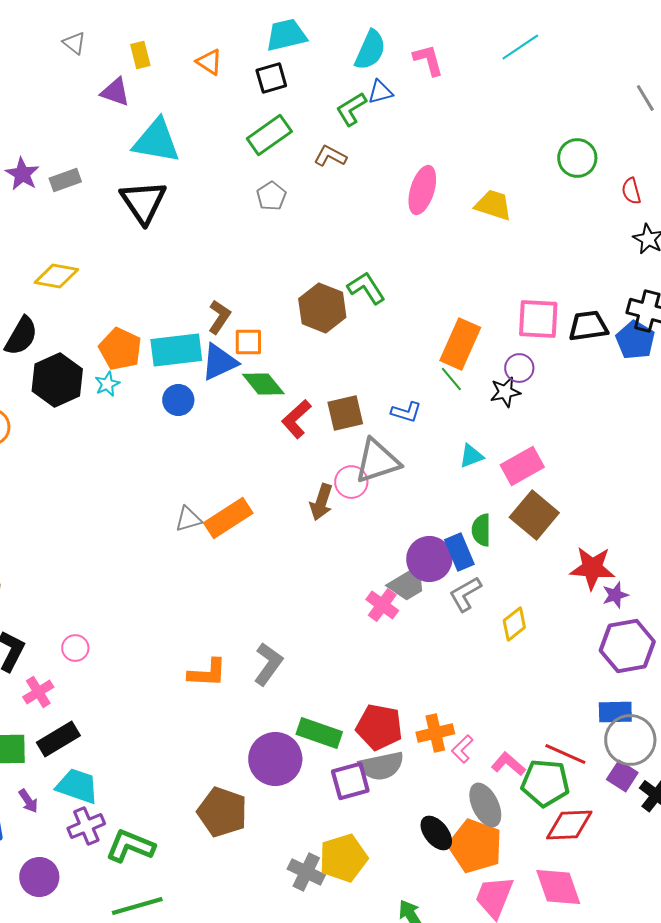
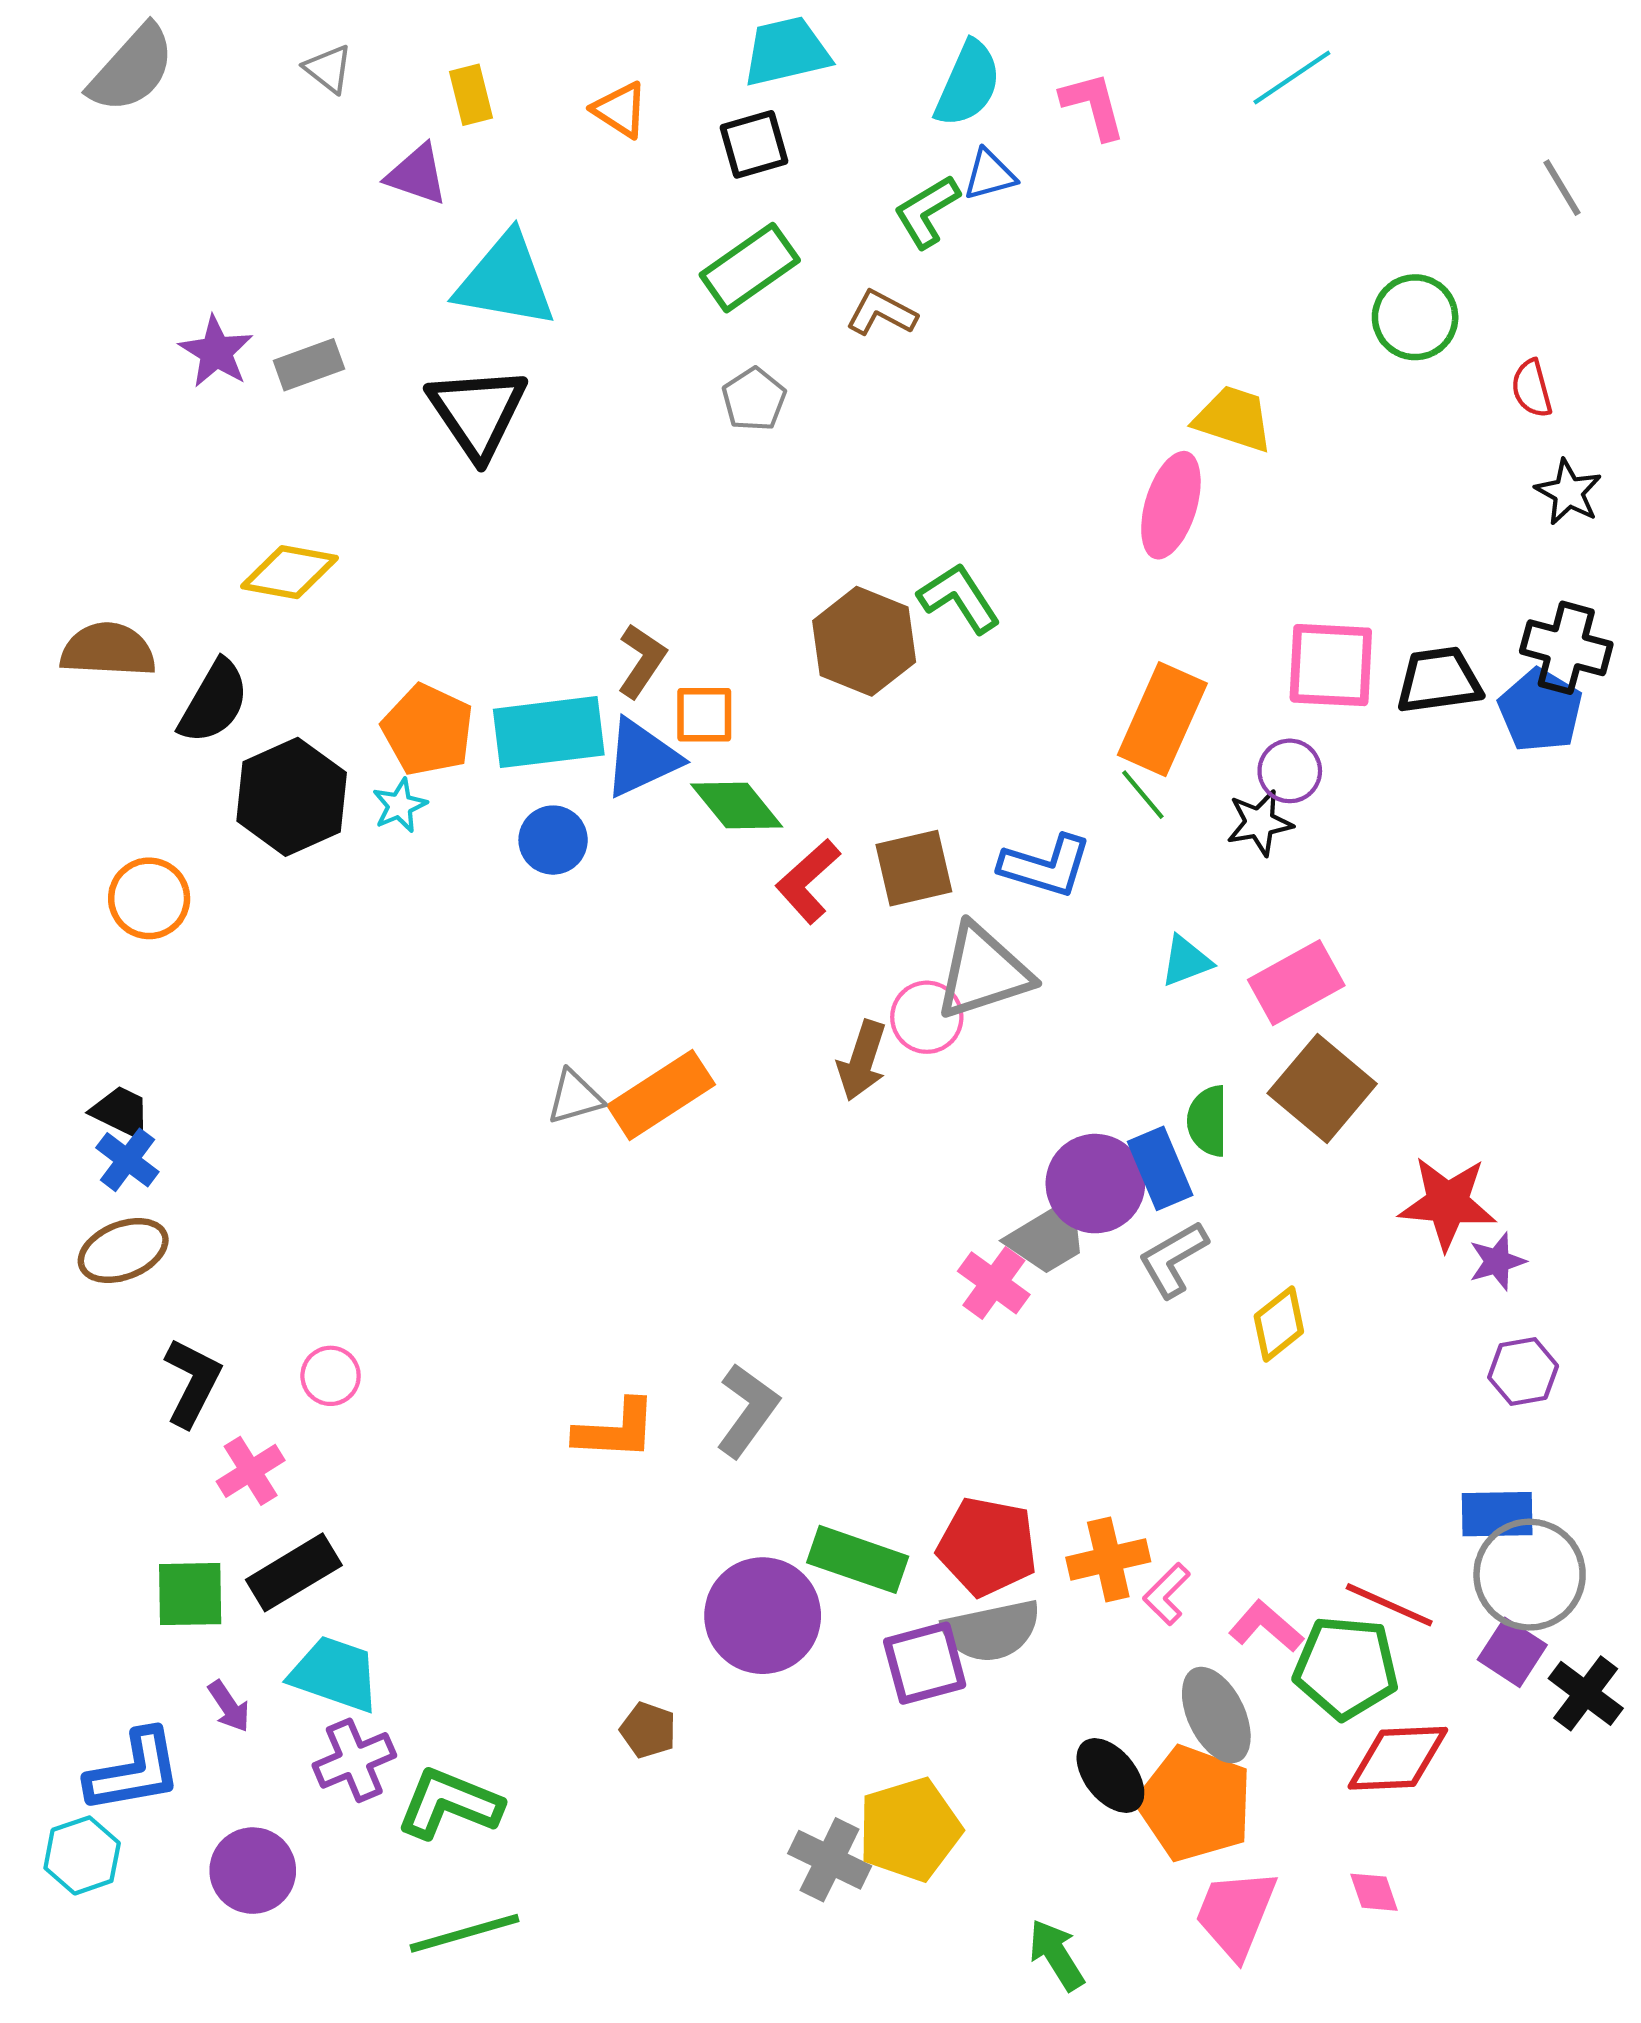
pink ellipse: (422, 190) -> (1171, 505), moved
blue L-shape: (406, 412) -> (1046, 866), size x1.4
purple hexagon: (627, 646) -> (1523, 1372), size x0.6
brown pentagon: (222, 812) -> (648, 1730), size x0.5
pink diamond: (558, 887) -> (1374, 1892), size x0.5

